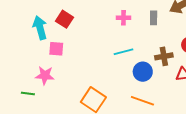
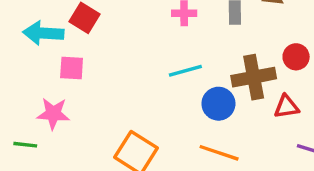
cyan arrow: (40, 28) -> (43, 33), turned -70
brown cross: (164, 56) -> (254, 77), size x1.4

